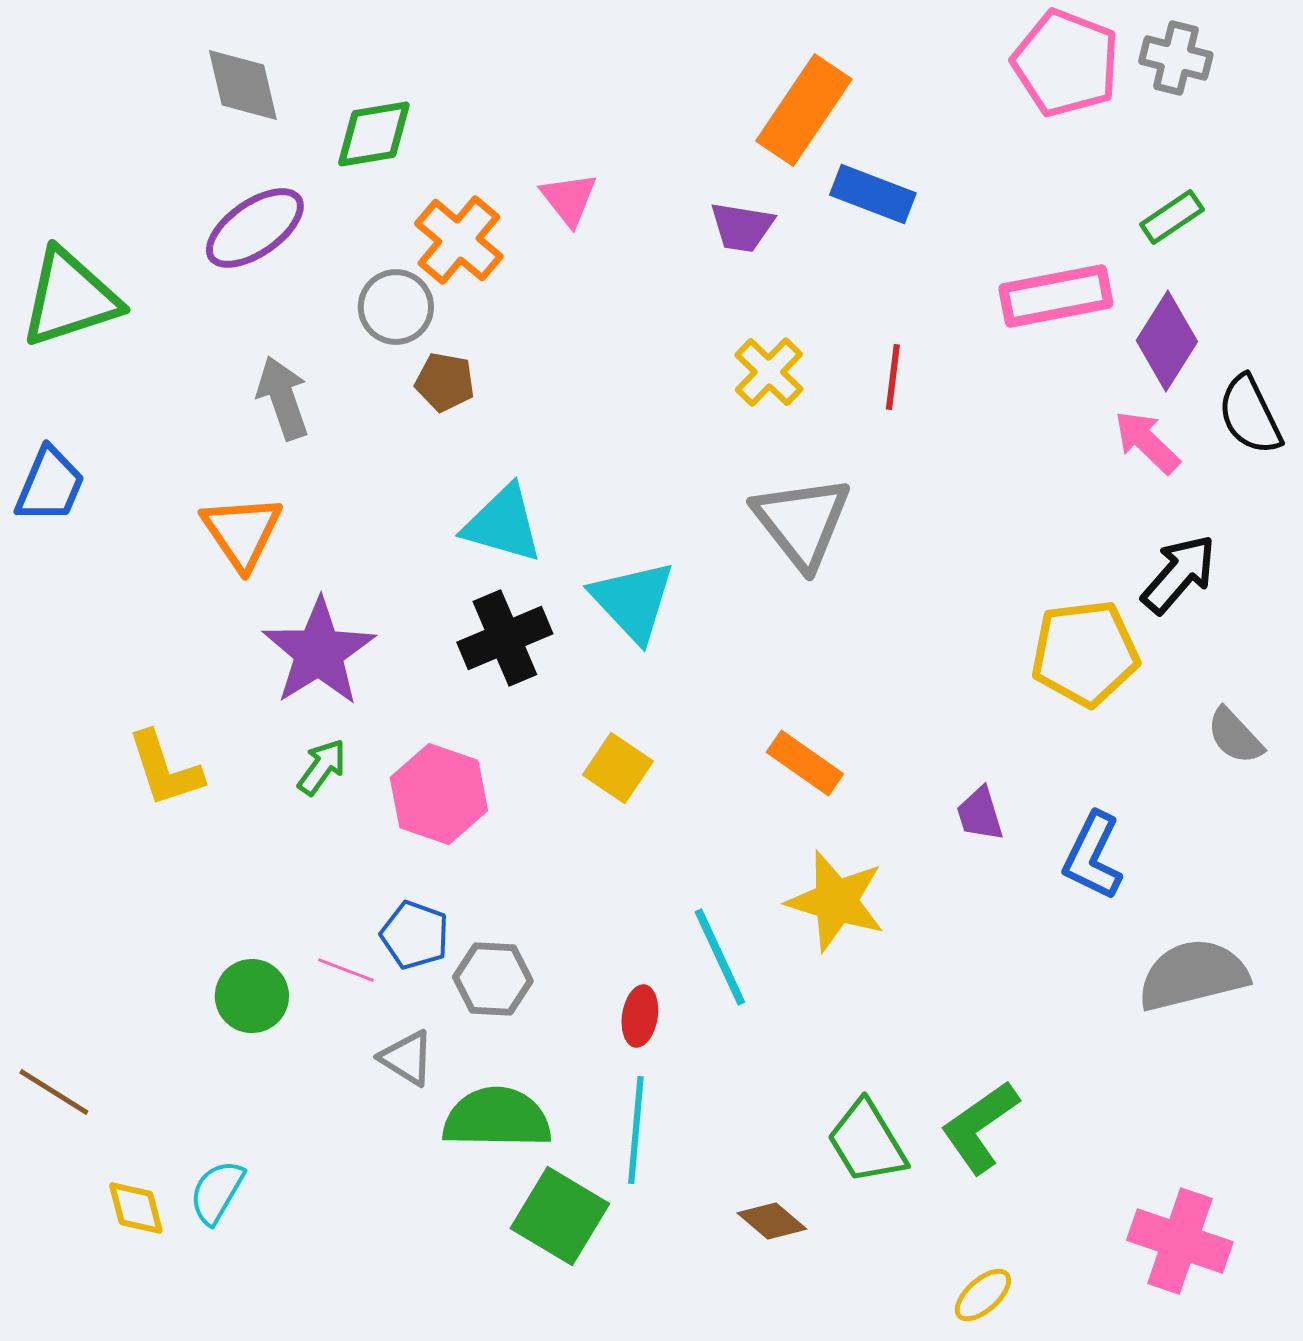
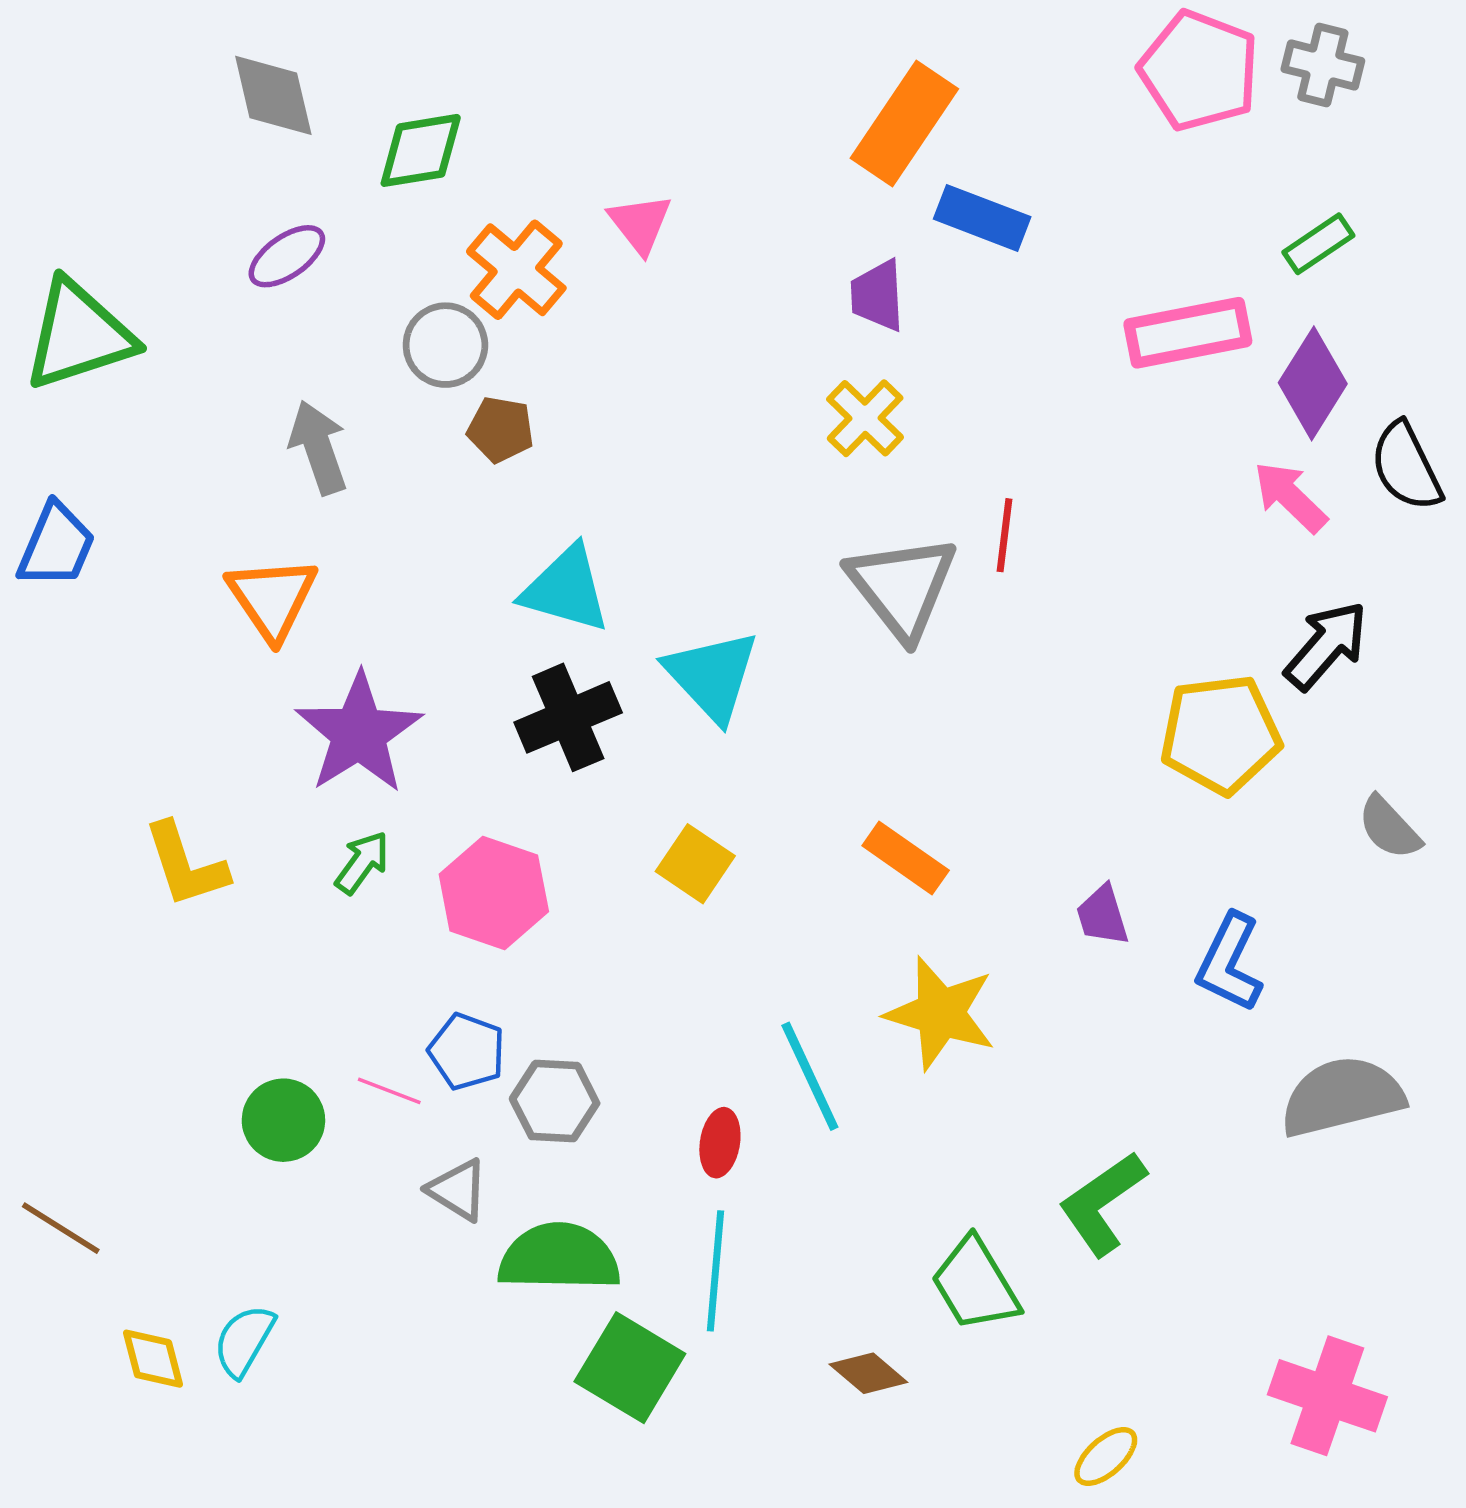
purple trapezoid: (742, 227) -> (877, 296), moved, turned 78
purple ellipse: (255, 228) -> (287, 256), size x0.7
red line: (893, 377) -> (1005, 535), moved
green L-shape: (980, 1127) -> (1102, 1203), moved

